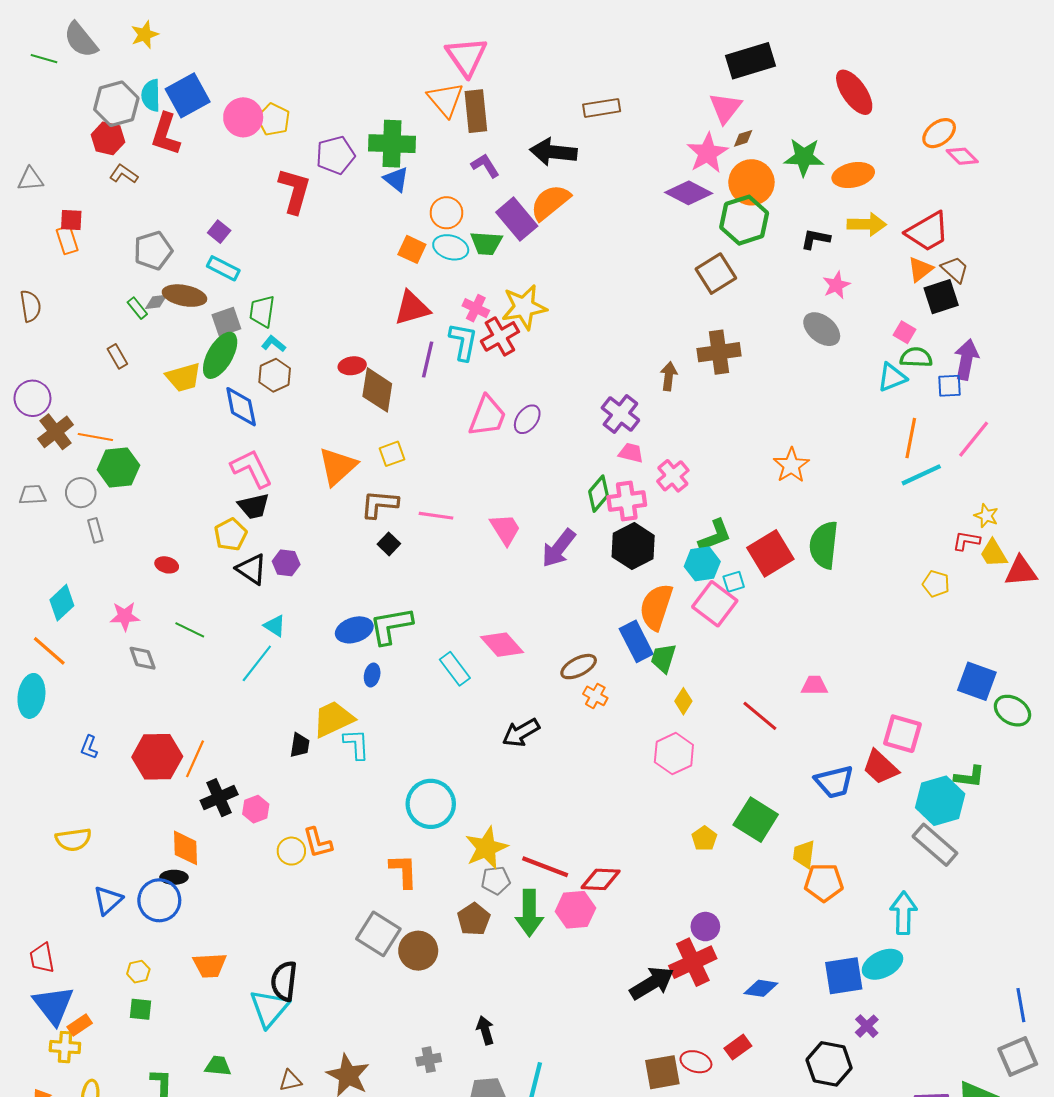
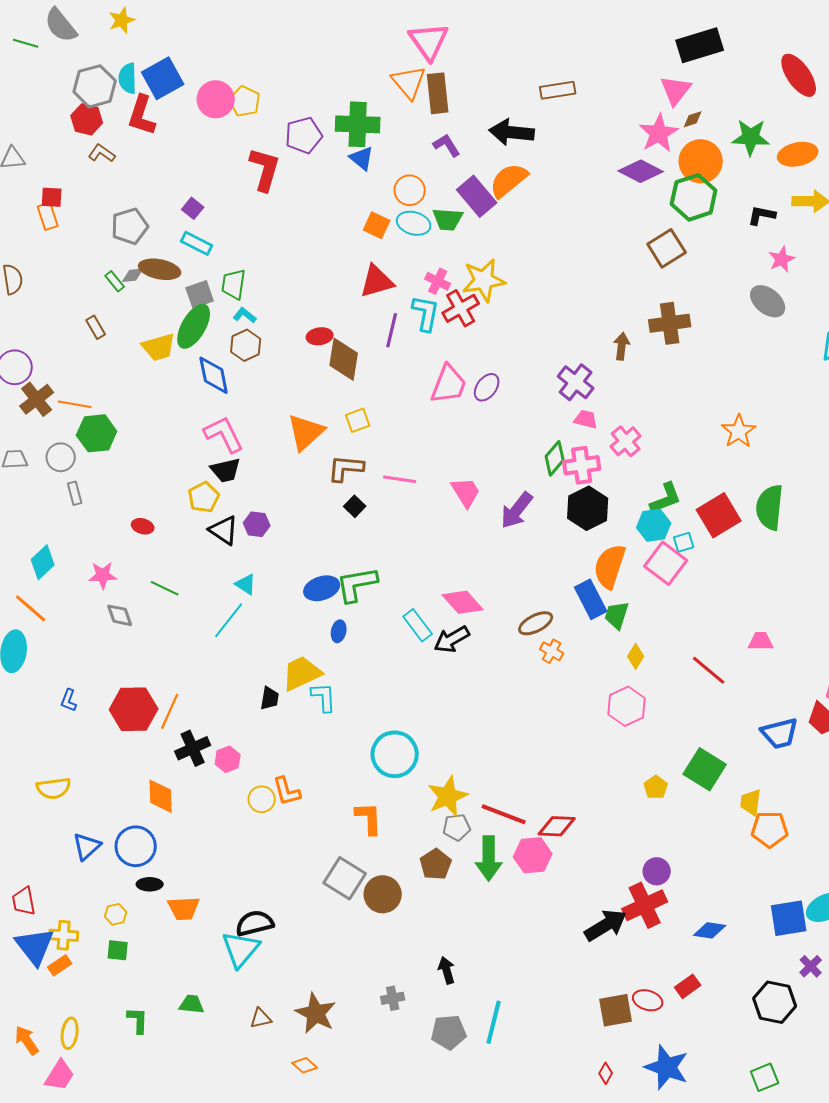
black arrow: (521, 733) -> (452, 639), moved
black ellipse: (174, 877) -> (150, 884), moved
black semicircle: (284, 981) -> (255, 923), turned 69
yellow cross: (65, 1047) -> (64, 935), moved

